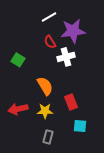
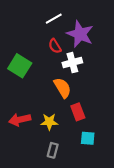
purple star: (73, 31) -> (80, 34), turned 30
green square: (18, 60) -> (20, 66), size x1.5
orange semicircle: (45, 86) -> (62, 88), moved

